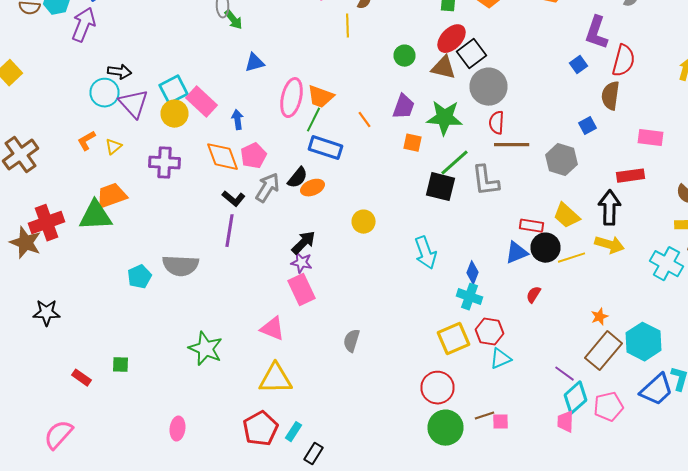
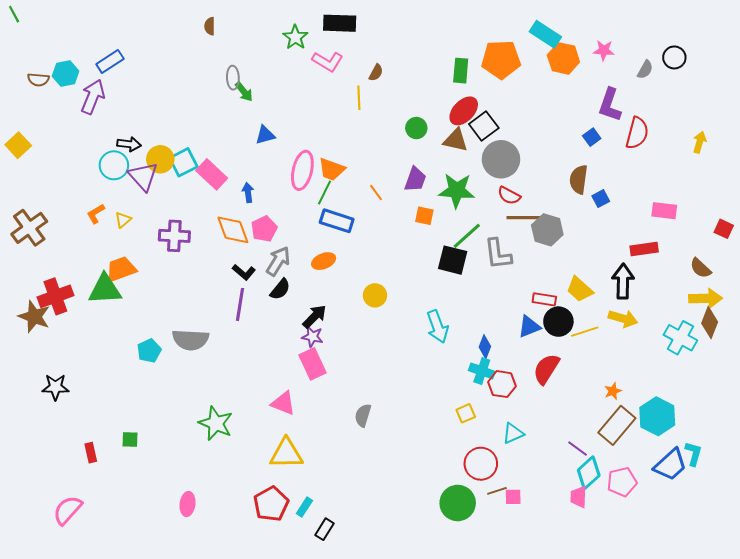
brown semicircle: (610, 96) -> (579, 179), moved
yellow circle: (174, 114) -> (160, 159), moved
red semicircle: (496, 123) -> (509, 196), turned -65
gray hexagon: (562, 160) -> (547, 230), moved
black semicircle: (298, 178) -> (280, 289), moved
red semicircle: (534, 295) -> (546, 369), size x1.8
red hexagon: (490, 332) -> (502, 384), moved
yellow square: (454, 339) -> (466, 413), size x0.6
red rectangle: (82, 378) -> (91, 453), turned 42
red circle: (438, 388) -> (481, 464), moved

